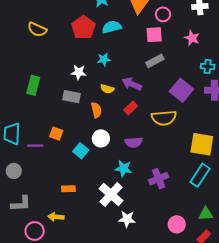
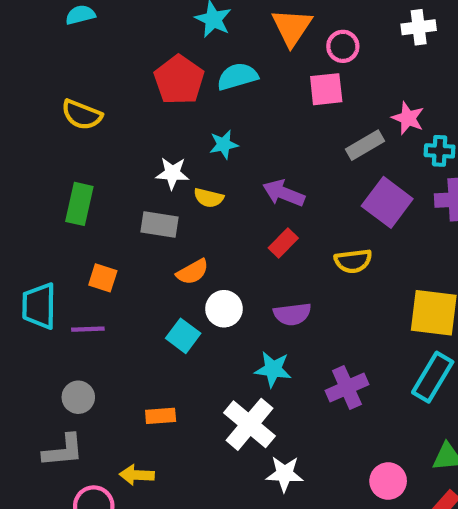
yellow semicircle: (37, 29) -> (82, 115), moved
pink star: (192, 38) -> (408, 118), moved
gray rectangle: (155, 61) -> (365, 145), moved
yellow semicircle: (107, 89) -> (209, 198), moved
orange semicircle: (96, 110) -> (193, 272), moved, turned 77
yellow semicircle: (164, 118) -> (353, 261), size x0.7
orange square: (56, 134) -> (103, 278), moved
gray circle: (14, 171) -> (78, 397), moved

